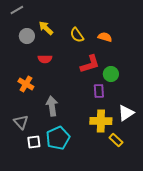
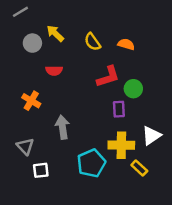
cyan pentagon: (58, 138) -> (91, 163), moved

